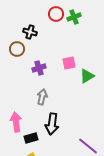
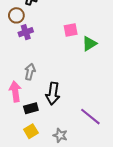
purple cross: (39, 68) -> (26, 32), moved
gray arrow: (42, 97) -> (30, 72), moved

